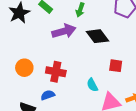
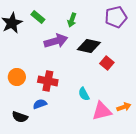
black diamond: (97, 36) -> (89, 46), turned -40
red square: (116, 66) -> (107, 63), moved, turned 32

